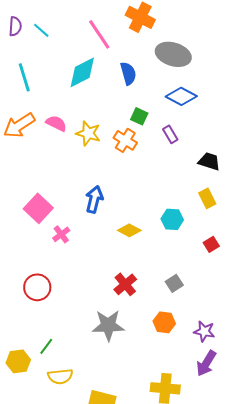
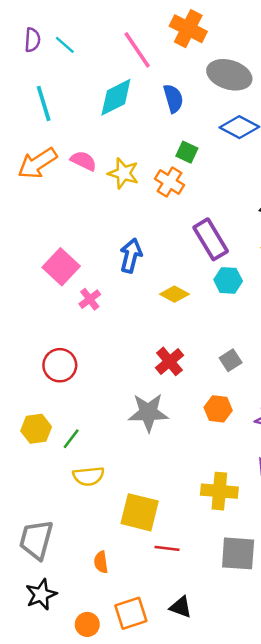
purple rectangle: (170, 134) -> (211, 239), moved, size x1.8
yellow hexagon: (18, 361) -> (36, 429), moved

